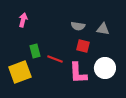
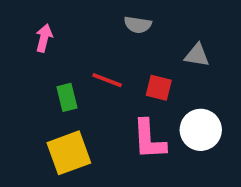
gray semicircle: (78, 26) -> (138, 25), moved
red line: (55, 59) -> (107, 80), moved
yellow square: (20, 72) -> (69, 153), moved

